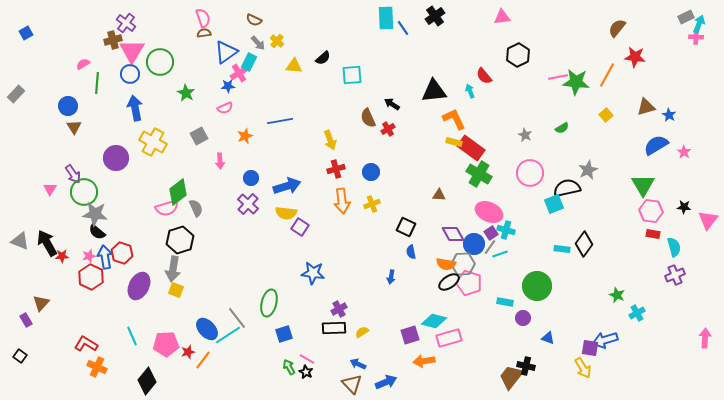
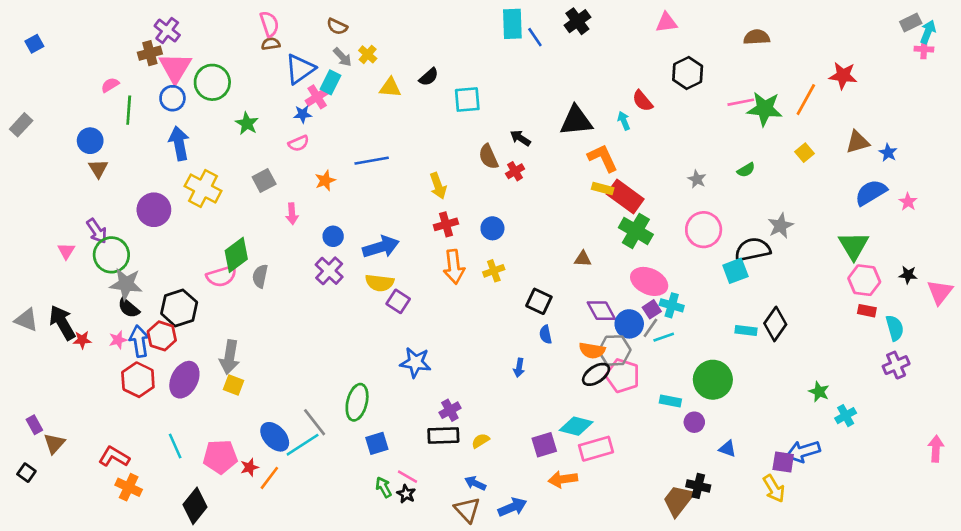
brown semicircle: (617, 28) -> (757, 37), moved, turned 48
gray semicircle: (196, 208) -> (260, 276), turned -144
black hexagon: (180, 240) -> (179, 308), moved
red hexagon: (91, 277) -> (138, 380), moved
brown triangle: (41, 303) -> (54, 443), moved

